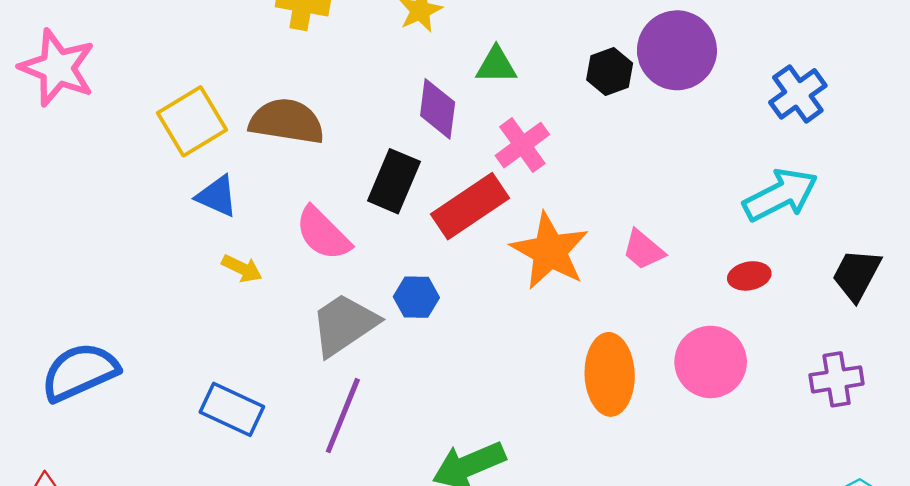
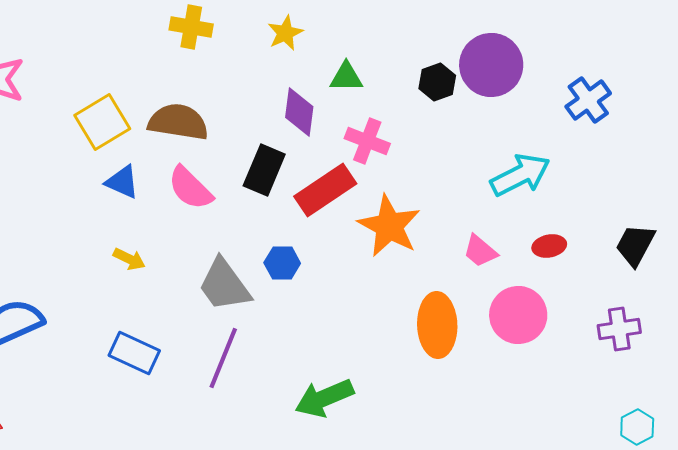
pink cross: (522, 145) -> (367, 141), turned -33
cyan arrow: (780, 195) -> (520, 175), moved
pink semicircle: (323, 234) -> (190, 188), moved
pink trapezoid: (643, 250) -> (480, 251), moved
yellow arrow: (242, 268) -> (129, 259), moved
gray trapezoid: (344, 325) -> (224, 285), turned -92

